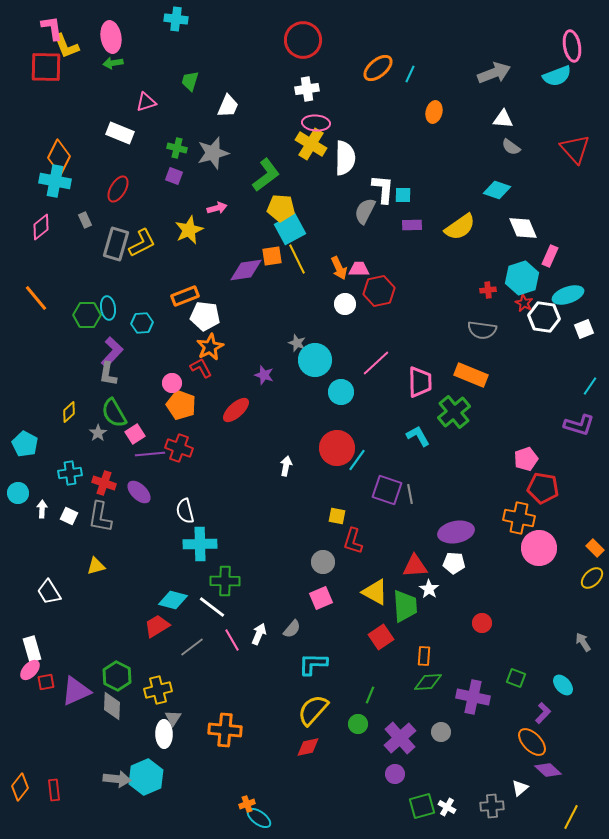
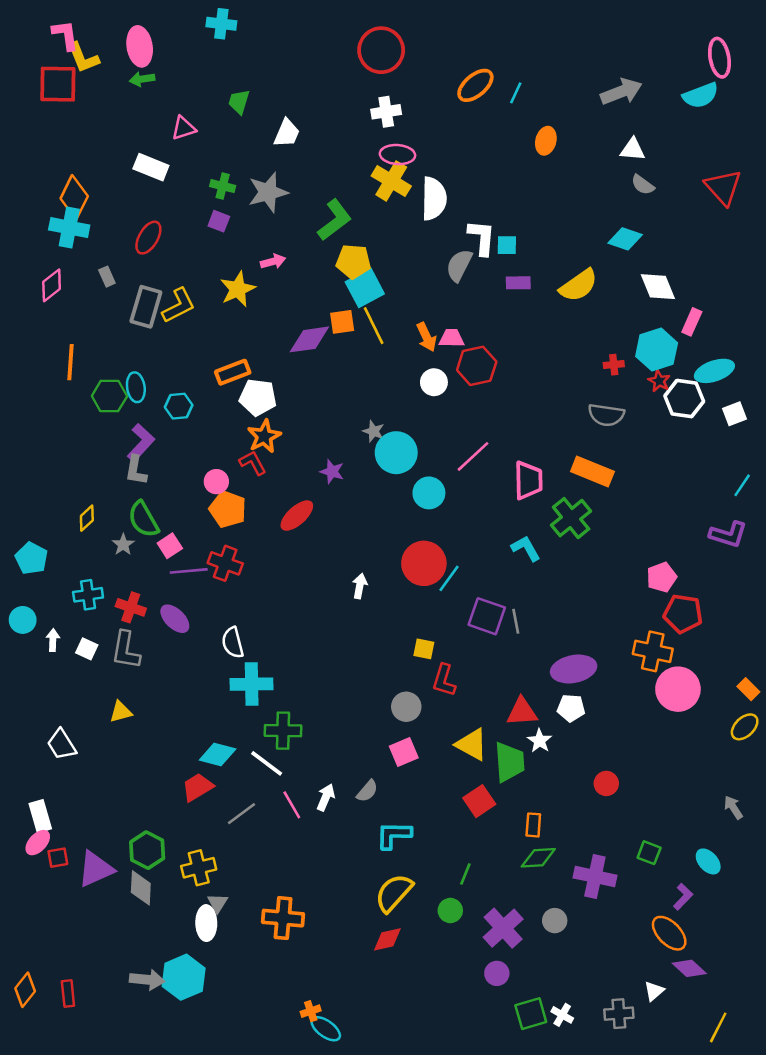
orange line: (36, 298) -> (70, 362), moved, turned 44

